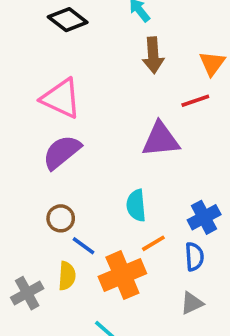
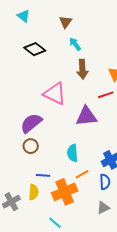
pink triangle: (61, 98) -> (55, 94), moved
brown circle: (61, 218) -> (31, 146), moved
blue line: (83, 246) -> (43, 175), turned -32

